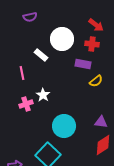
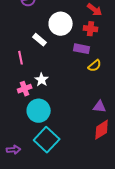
cyan circle: (64, 126) -> (39, 111), moved

